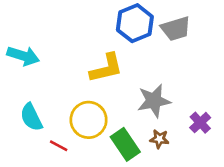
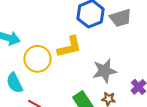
yellow circle: (89, 120) -> (38, 59), moved

